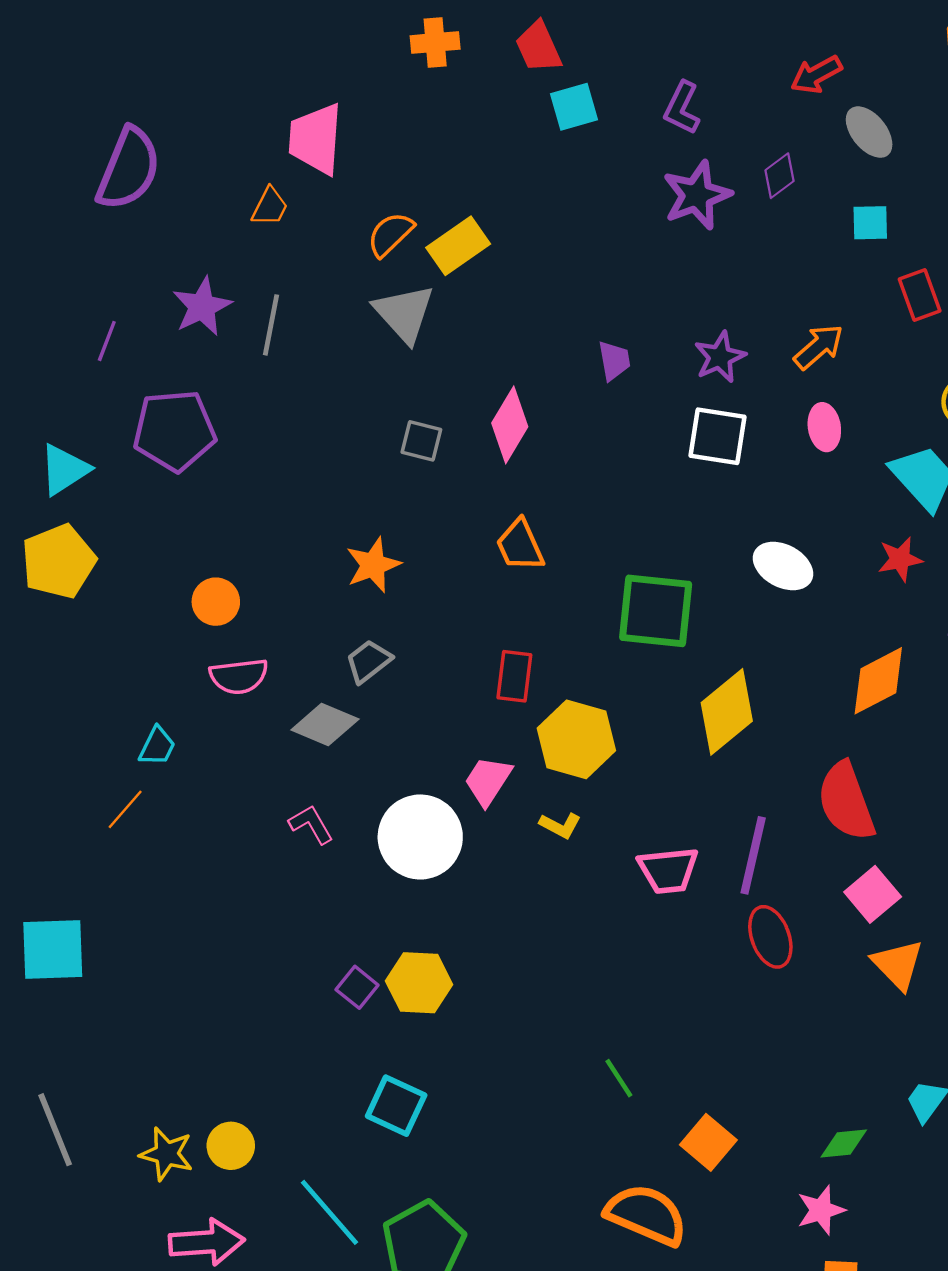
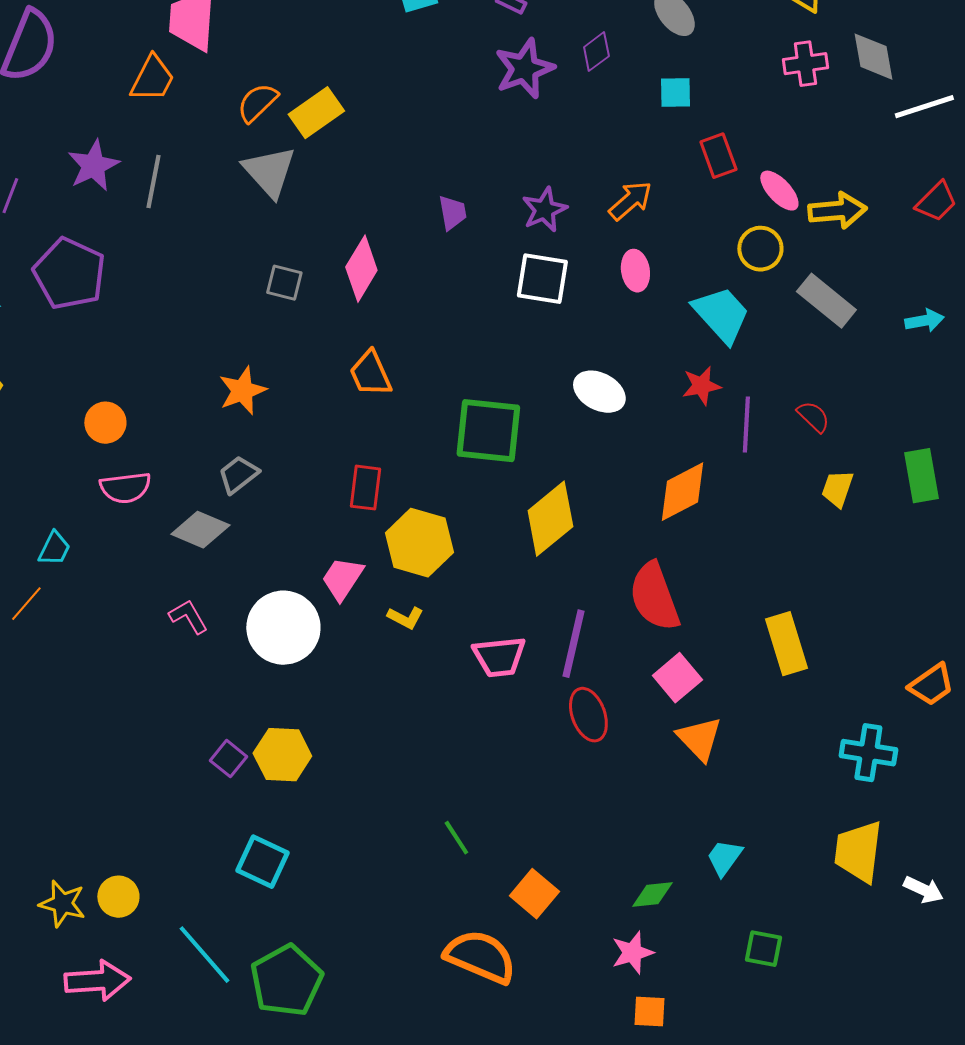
orange trapezoid: (270, 207) -> (152, 79), size x1.4
purple pentagon: (175, 431) -> (69, 274), turned 30

